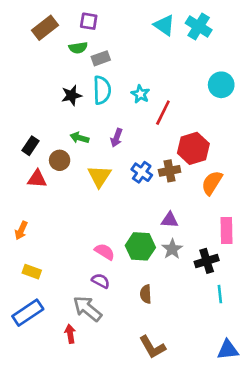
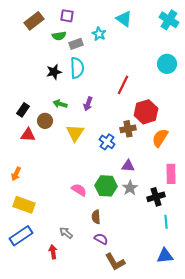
cyan cross: (199, 26) -> (169, 20), moved
cyan star: (140, 94) -> (99, 34), moved
blue cross: (142, 172) -> (107, 142), moved
yellow rectangle: (32, 272) -> (24, 205), size x1.5
purple semicircle: (101, 281) -> (101, 239), moved
brown semicircle: (146, 294) -> (96, 217), moved
gray arrow: (87, 309) -> (66, 233), size x0.6
blue triangle: (228, 350) -> (165, 256), moved

